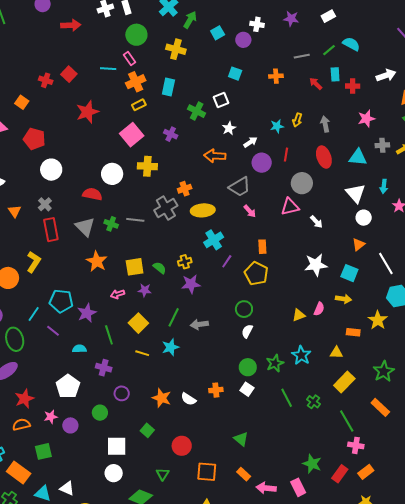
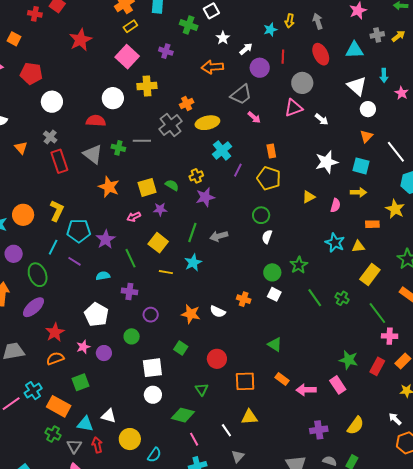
yellow L-shape: (34, 262) -> (57, 211), moved
yellow triangle: (299, 315) -> (309, 197), moved
cyan star: (301, 355) -> (335, 243), moved
orange cross: (216, 390) -> (244, 299), turned 32

